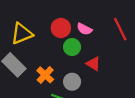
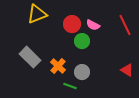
yellow triangle: (22, 34) -> (37, 14), moved
red triangle: (93, 64) -> (127, 70), moved

